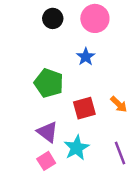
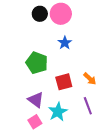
pink circle: (95, 18) -> (61, 14), moved
purple line: (120, 153) -> (88, 106), moved

